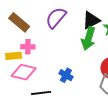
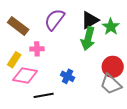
pink cross: (28, 47) -> (37, 49), moved
yellow rectangle: (13, 56) -> (14, 60), turned -49

